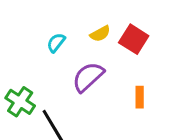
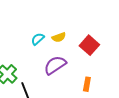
yellow semicircle: (100, 34) -> (59, 37), moved

